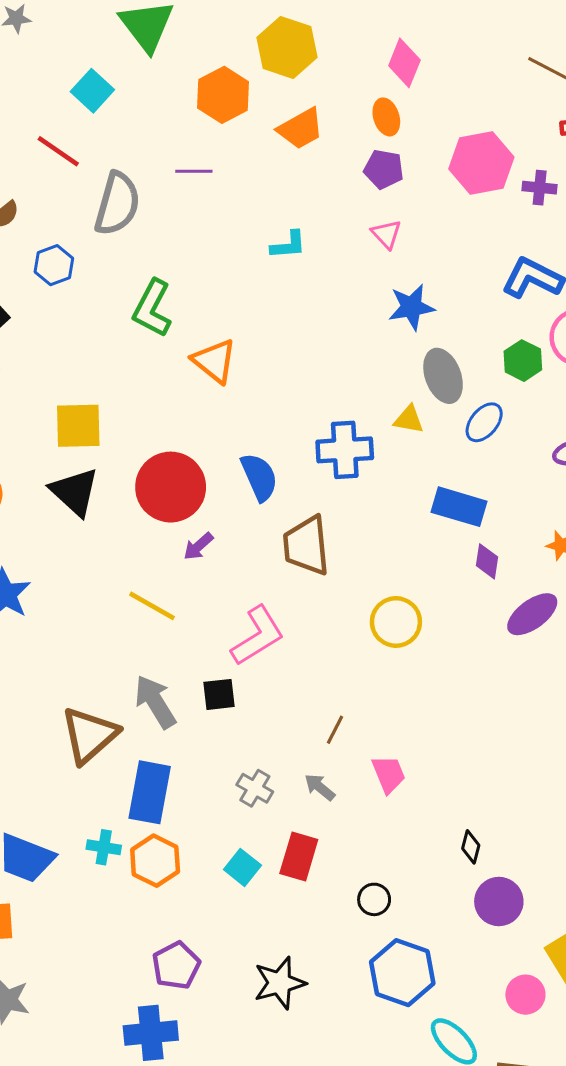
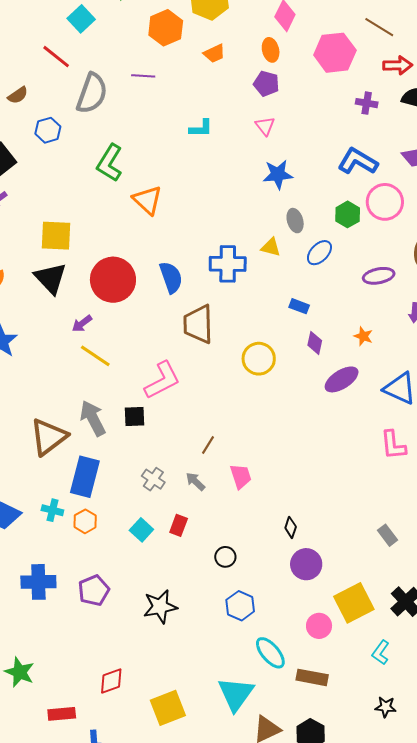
orange trapezoid: (301, 129) -> (214, 53), size x0.7
pink hexagon: (481, 163) -> (335, 53), moved
gray ellipse: (443, 376) -> (295, 221), size x0.7
blue rectangle: (459, 507) -> (299, 306), size x0.6
purple arrow: (198, 546) -> (82, 324), moved
yellow circle: (396, 622) -> (259, 359), moved
red rectangle: (299, 856) -> (179, 525), size x0.7
orange hexagon: (155, 861) -> (85, 521), size x0.7
blue hexagon: (402, 973) -> (240, 606), size x0.7
blue cross: (151, 1033) -> (38, 582), moved

